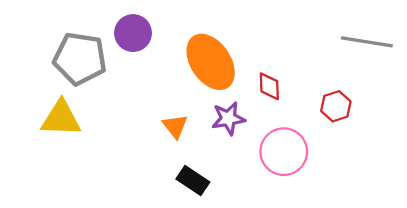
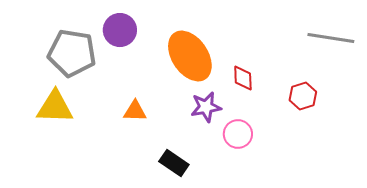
orange triangle: (175, 126) -> (135, 111), moved, turned -50
pink circle: (284, 152) -> (238, 134), moved, size x0.7

